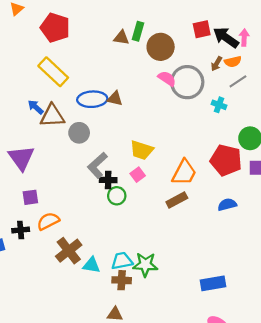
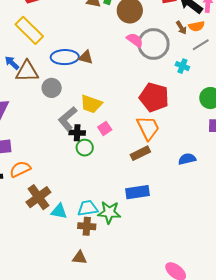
brown arrow: (217, 64) -> (181, 28), turned -64
yellow trapezoid: (141, 150) -> (91, 104), moved
red pentagon: (226, 160) -> (154, 97), moved
orange trapezoid: (184, 172) -> (148, 128), turned -56
blue rectangle: (213, 283) -> (137, 192), moved

